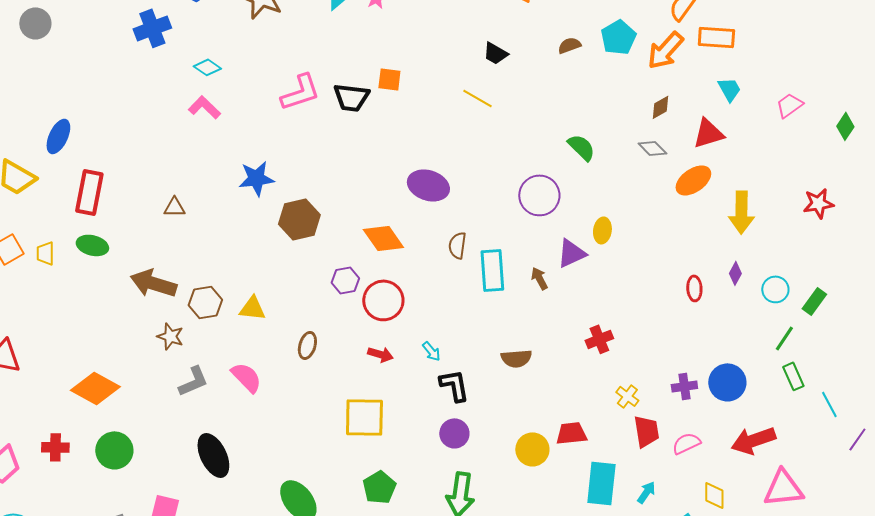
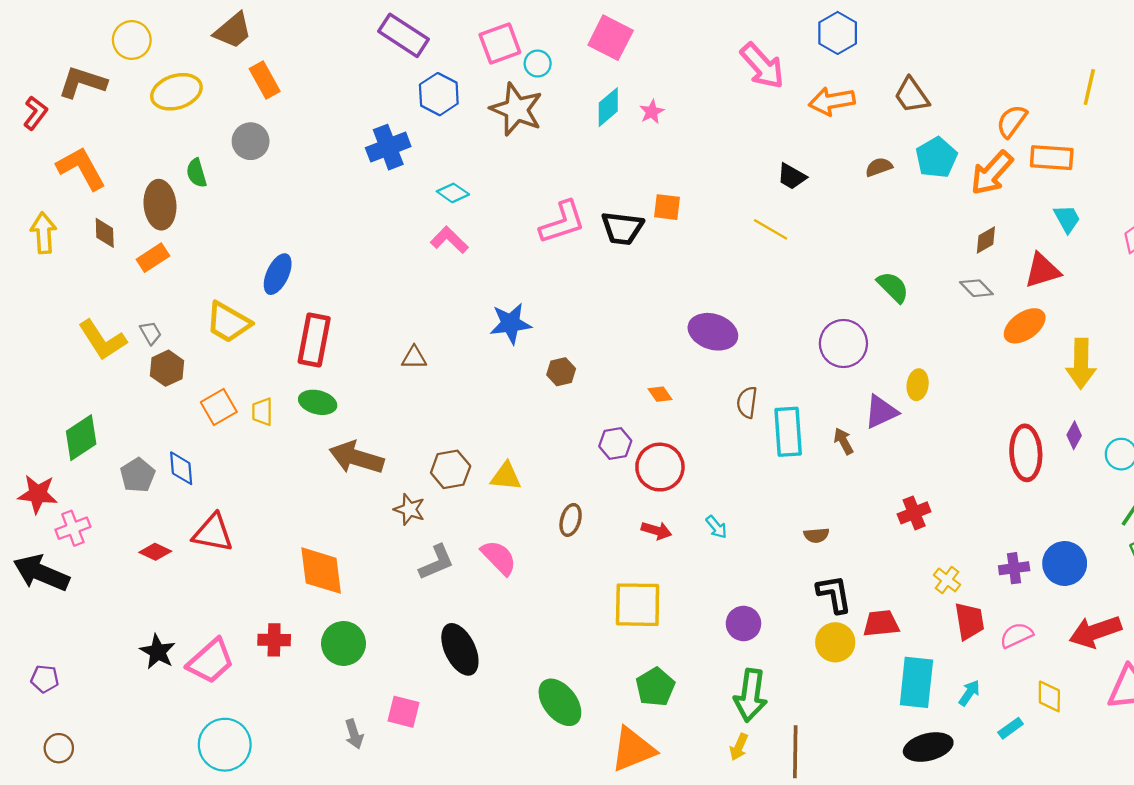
brown hexagon: (299, 219) -> (561, 372), size x0.6
orange diamond: (383, 238) -> (660, 394), size x0.5
brown arrow: (153, 283) -> (356, 458), moved
red ellipse: (694, 288) -> (1026, 453), size x1.8
brown semicircle: (516, 358) -> (816, 535), size x0.7
black L-shape: (454, 385) -> (834, 594), moved
orange diamond: (95, 388) -> (321, 571), turned 54

